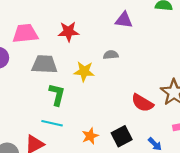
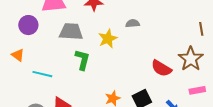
yellow star: (84, 71) -> (108, 39), turned -30
cyan line: (52, 123) -> (42, 74), moved

